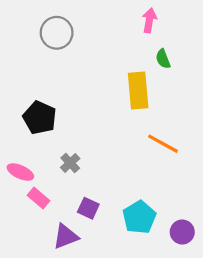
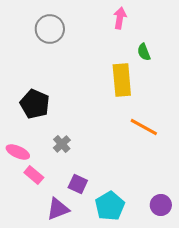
pink arrow: (149, 20) -> (120, 18), moved
cyan pentagon: (139, 217) -> (110, 206), moved

